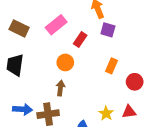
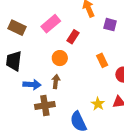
purple square: (108, 30) -> (110, 25), moved
orange rectangle: (112, 66) -> (102, 60), turned -48
blue arrow: (22, 109) -> (32, 85), moved

